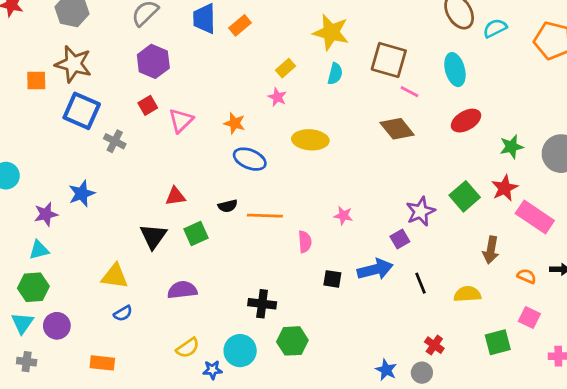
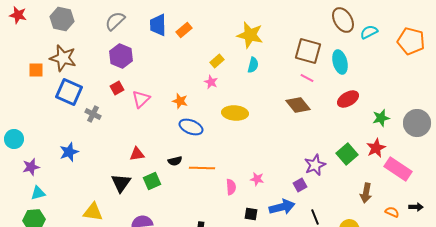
brown square: (389, 60) -> (308, 51), moved
purple star: (46, 214) -> (31, 167), moved
pink star: (343, 216) -> (257, 179), moved

